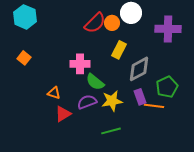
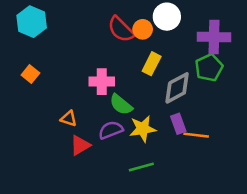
red semicircle: (95, 23) -> (121, 29), turned 90
green pentagon: (167, 87) -> (209, 68), moved

